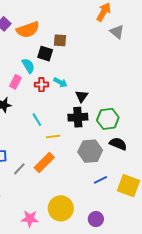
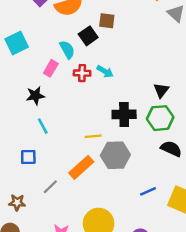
black square: (45, 54) -> (88, 36), turned 35
black triangle: (82, 96) -> (161, 90), moved
cyan line: (37, 120) -> (43, 126), moved
gray hexagon: (90, 151) -> (115, 155), moved
gray line: (19, 169) -> (50, 187), moved

